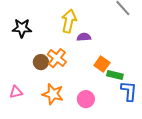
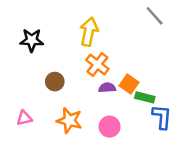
purple semicircle: (84, 37) -> (107, 88), moved
orange cross: (57, 58) -> (97, 65), moved

